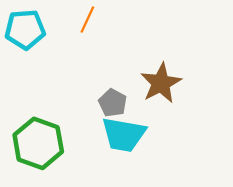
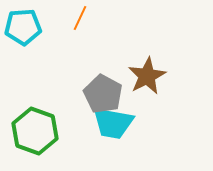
gray pentagon: (113, 103) -> (103, 94), size x1.5

